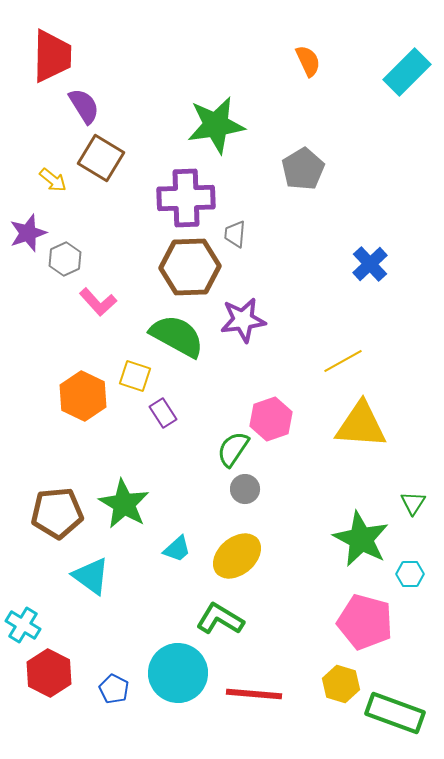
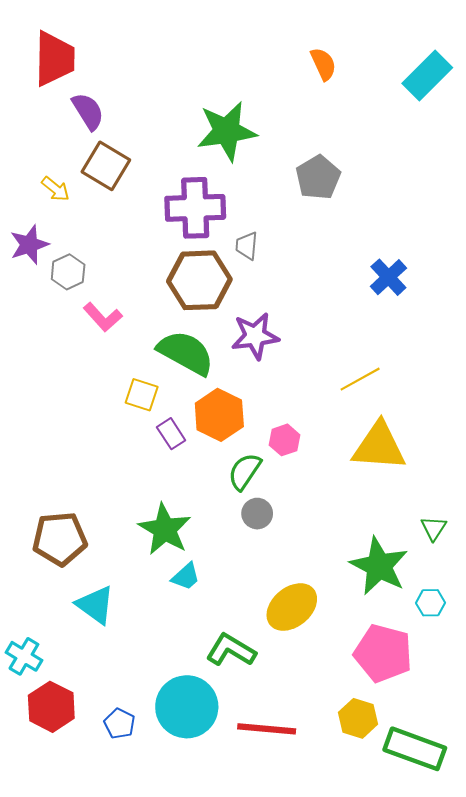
orange hexagon: (83, 396) -> (219, 415), moved
pink hexagon: (271, 419) -> (284, 440), size x0.7
green star: (124, 504) -> (165, 529), moved
yellow ellipse: (237, 556) -> (292, 607), moved

